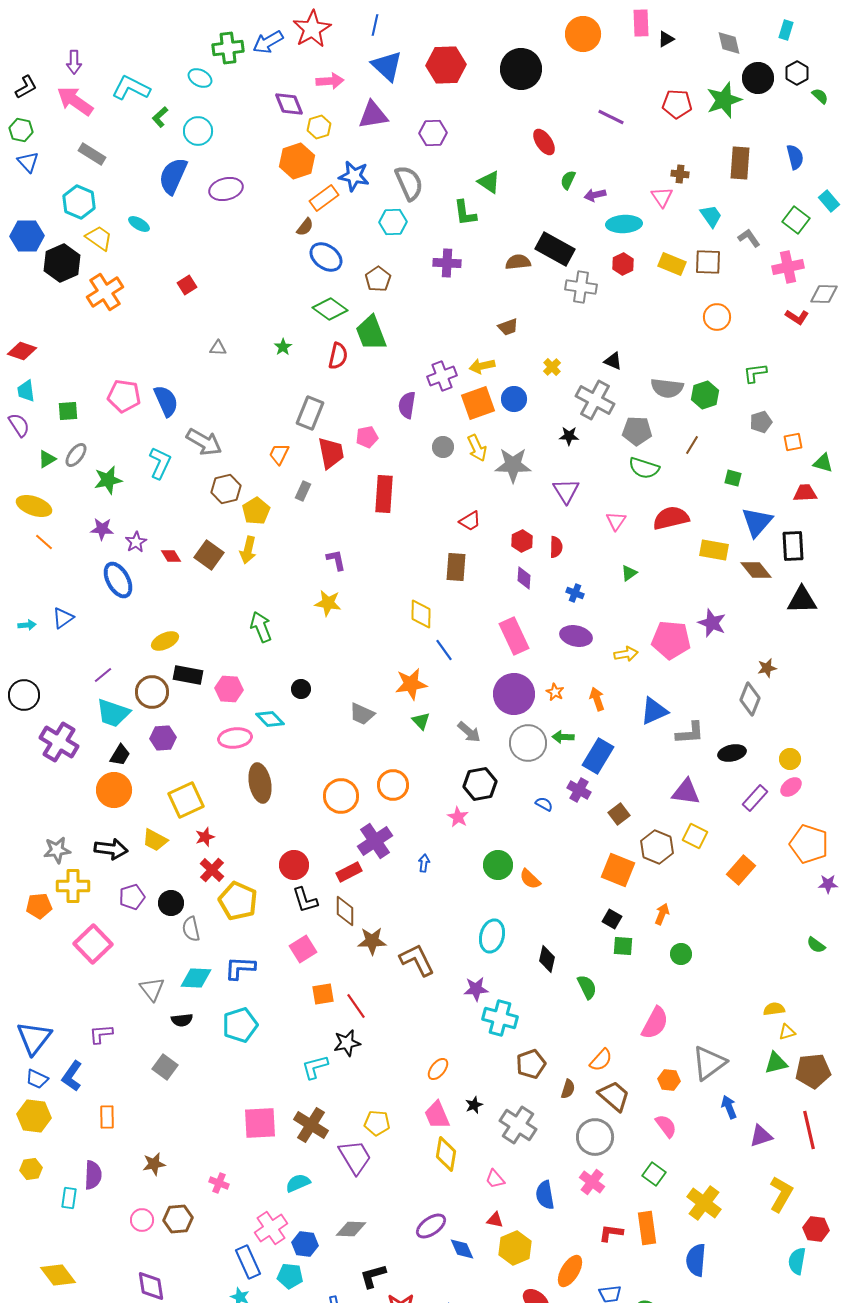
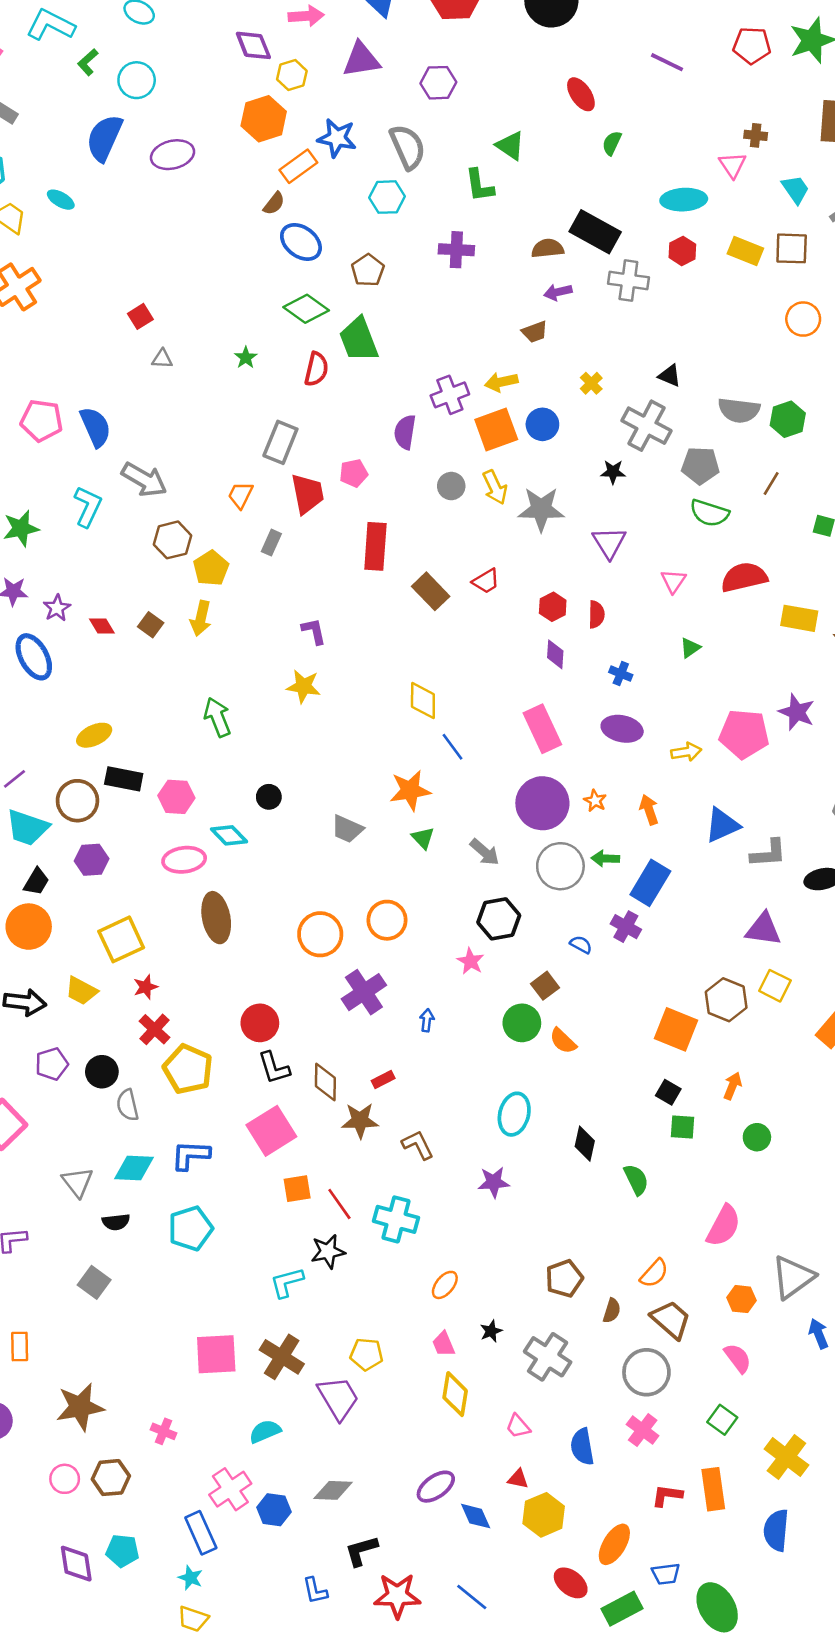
purple arrow: (595, 195) -> (558, 292), moved
red square: (187, 285) -> (140, 316), moved
brown square: (209, 555) -> (151, 625), size x0.7
brown rectangle: (456, 567) -> (431, 591), moved, turned -48
brown square: (619, 814) -> (545, 986), moved
red rectangle: (349, 872) -> (383, 1079), moved, size x0.7
pink square: (303, 949) -> (271, 1131), size x1.4
brown L-shape: (417, 960) -> (418, 1145), size x0.7
cyan cross: (500, 1018) -> (396, 1219), moved
pink trapezoid: (437, 1115) -> (444, 1344), size x0.7
brown star: (154, 1164) -> (80, 1407), size x1.6
cyan pentagon: (290, 1276) -> (122, 1551), moved

